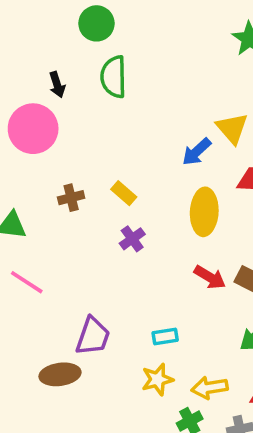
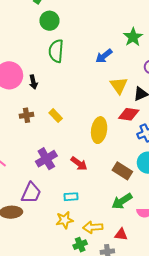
black arrow: (57, 85) -> (33, 82), moved
blue arrow: (197, 152) -> (104, 56), moved
purple cross: (132, 239) -> (46, 159), moved, size x1.5
red arrow: (210, 277) -> (79, 164), moved

